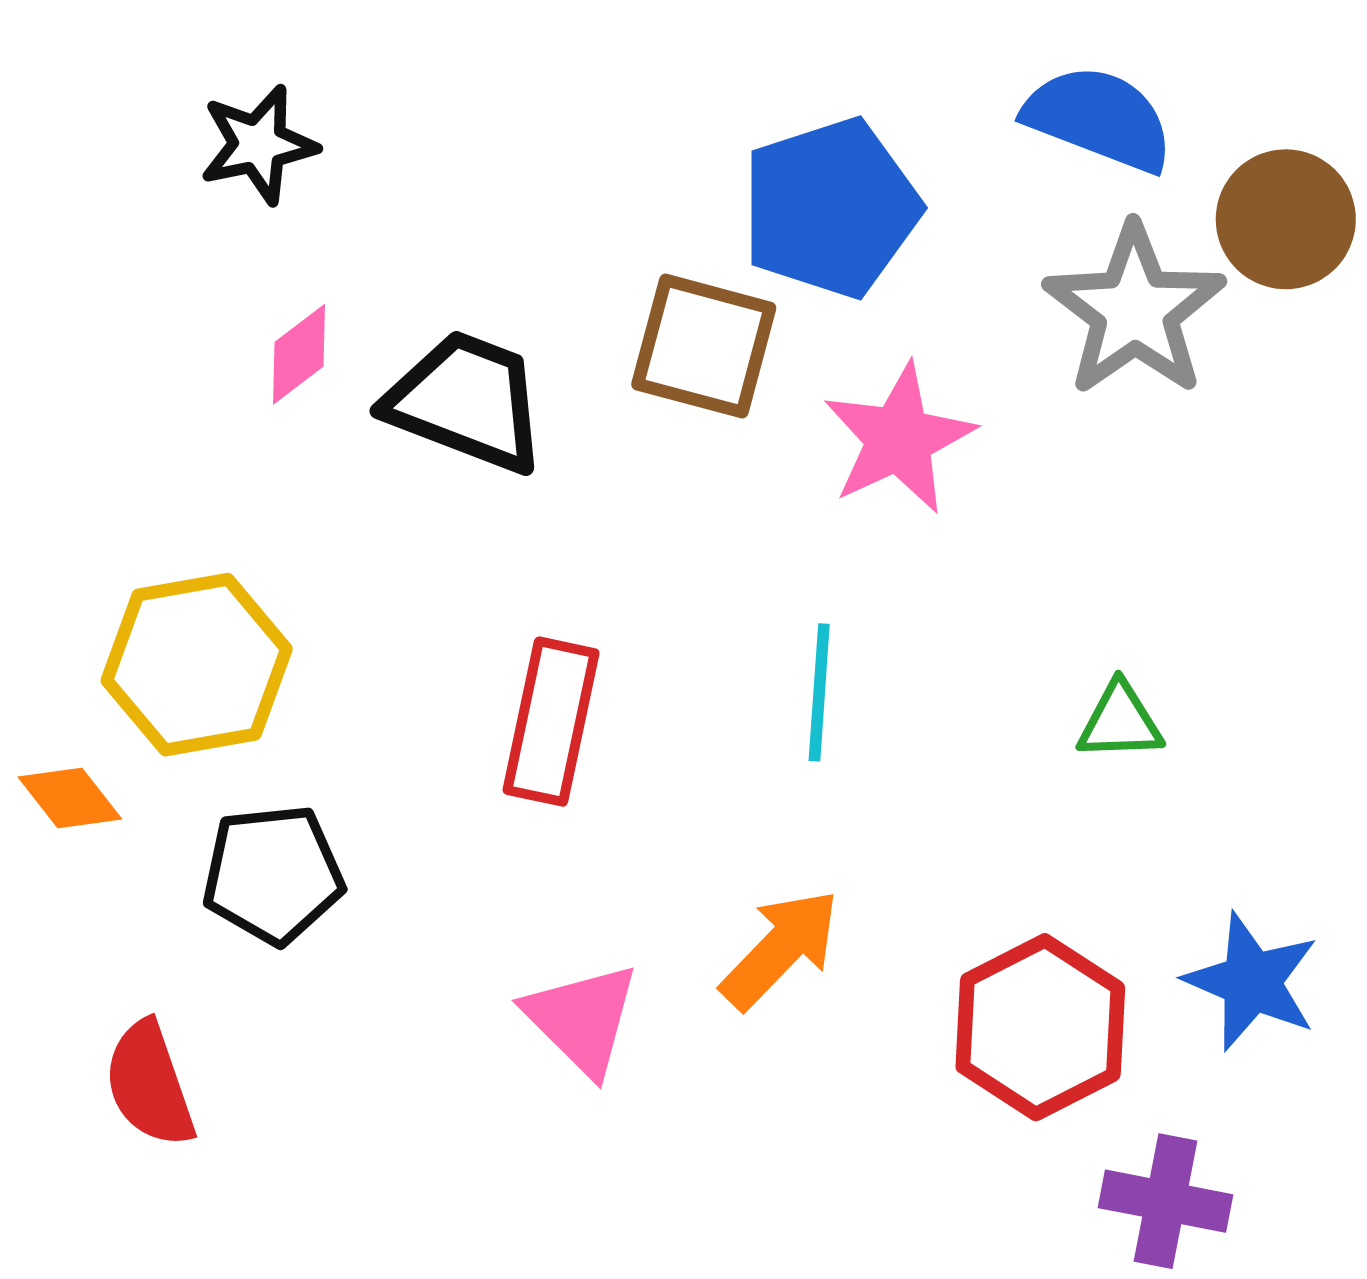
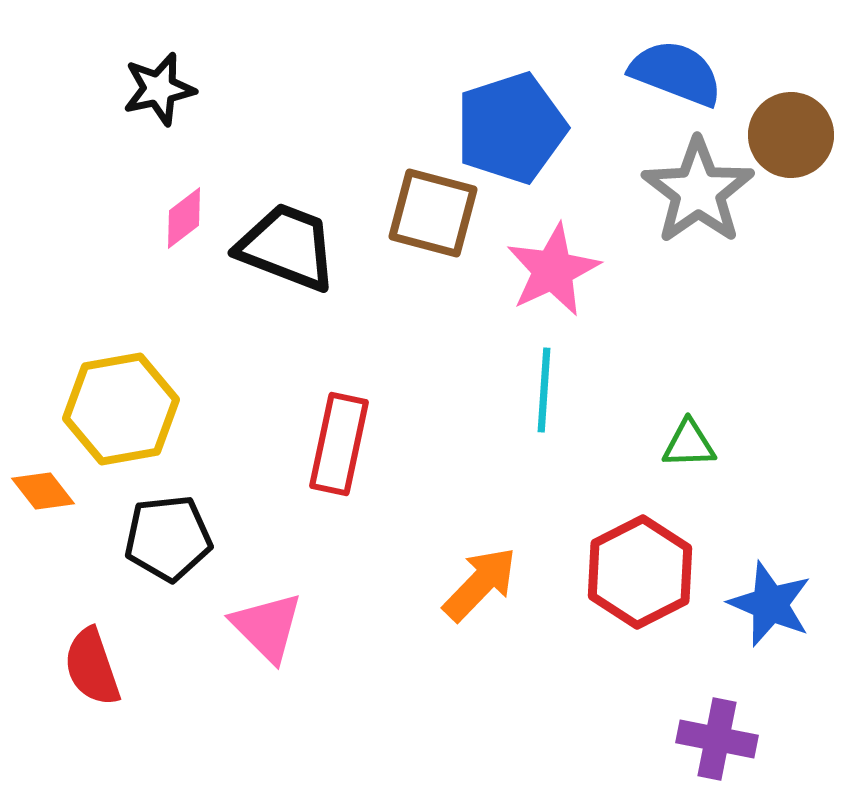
cyan line: (819, 692) -> (544, 390), moved
pink triangle: (582, 1019) -> (267, 627), moved
red hexagon: (1040, 1027) -> (640, 572), moved

